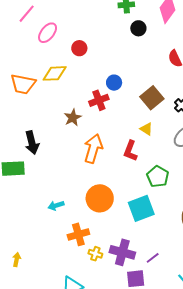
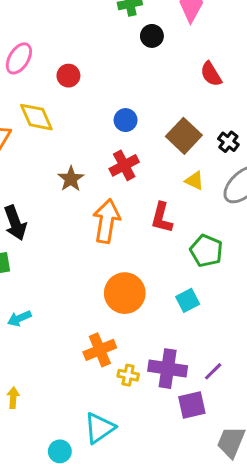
yellow diamond: (55, 73) -> (36, 117), turned 75
red cross: (99, 100) -> (124, 165), moved
yellow triangle: (146, 129) -> (194, 181), moved
cyan arrow: (56, 206) -> (19, 318), moved
cyan square: (141, 208) -> (188, 300), size x0.6

